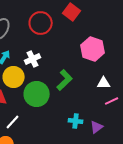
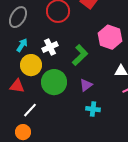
green L-shape: (65, 80) -> (80, 55), moved
purple triangle: (97, 127) -> (86, 85), moved

